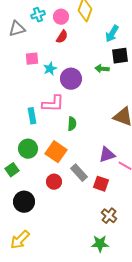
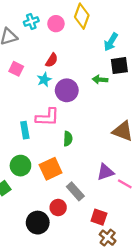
red semicircle: (62, 37) -> (52, 60), moved
pink square: (32, 59) -> (16, 69), moved, turned 32
orange square: (56, 152) -> (51, 169), turned 30
red circle: (54, 182) -> (58, 208), moved
red square: (101, 184) -> (99, 217), moved
black circle: (24, 202) -> (38, 223), moved

